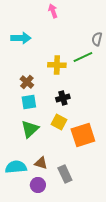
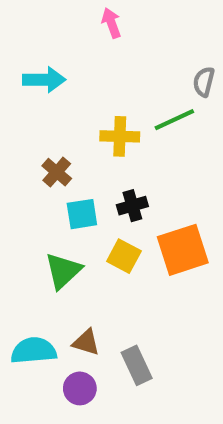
cyan square: (29, 102) -> (82, 214), moved
orange square: (83, 135) -> (183, 250), moved

